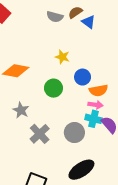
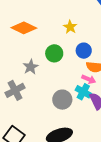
gray star: (21, 110) -> (31, 67), moved
gray cross: (40, 134) -> (15, 90), moved

